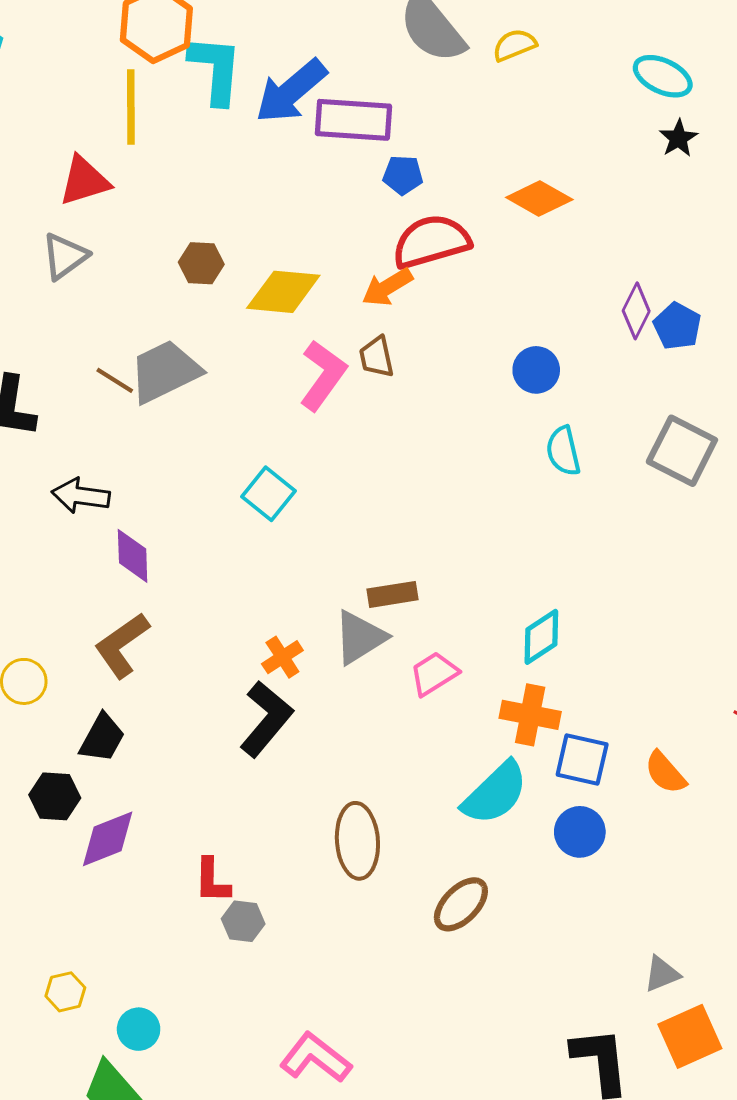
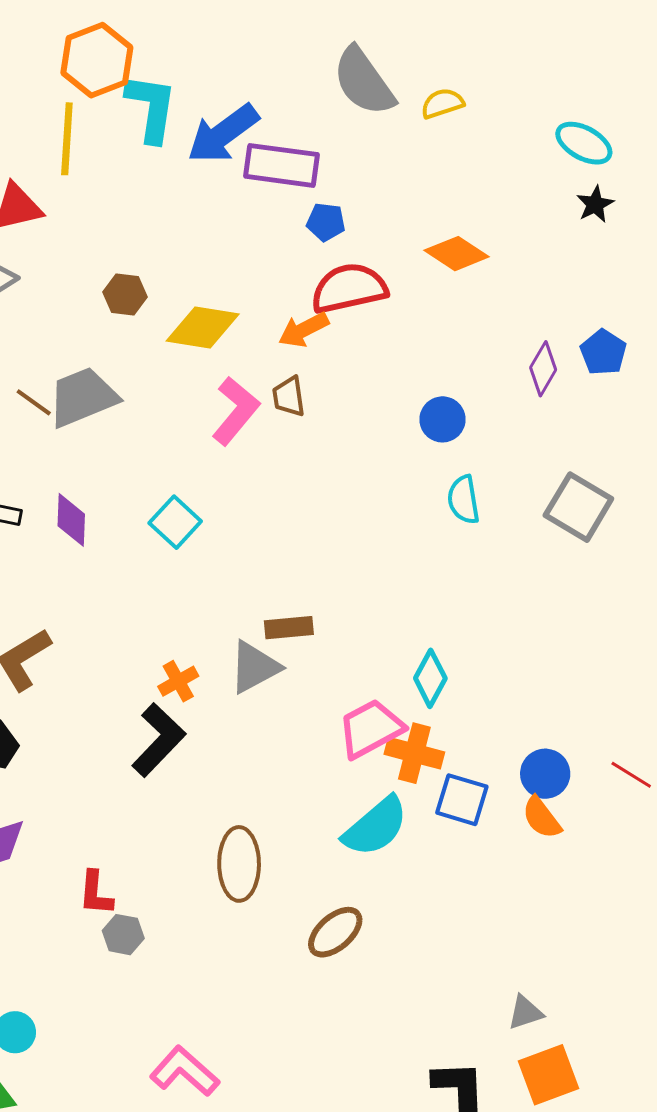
blue pentagon: (677, 326) -> (603, 352), moved
purple diamond: (133, 556) -> (71, 520), moved
cyan diamond: (541, 637) -> (430, 678), turned -32
pink trapezoid: (434, 674) -> (371, 729), moved, size x1.4
blue circle: (580, 832) -> (545, 774), moved

